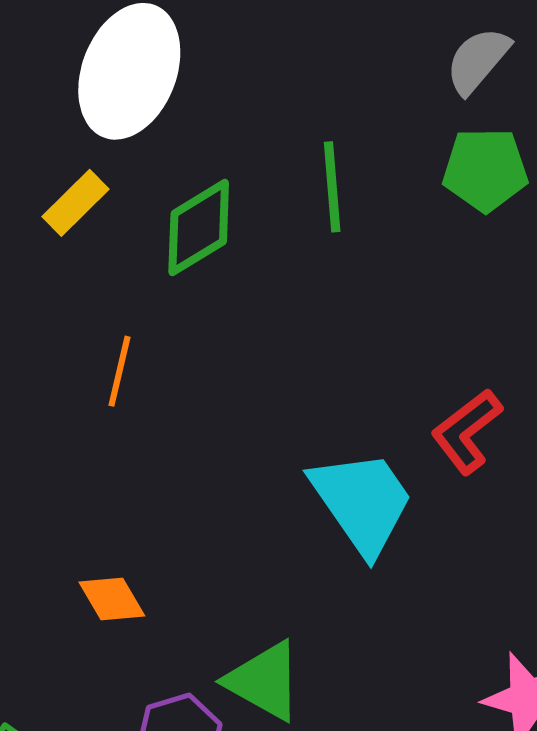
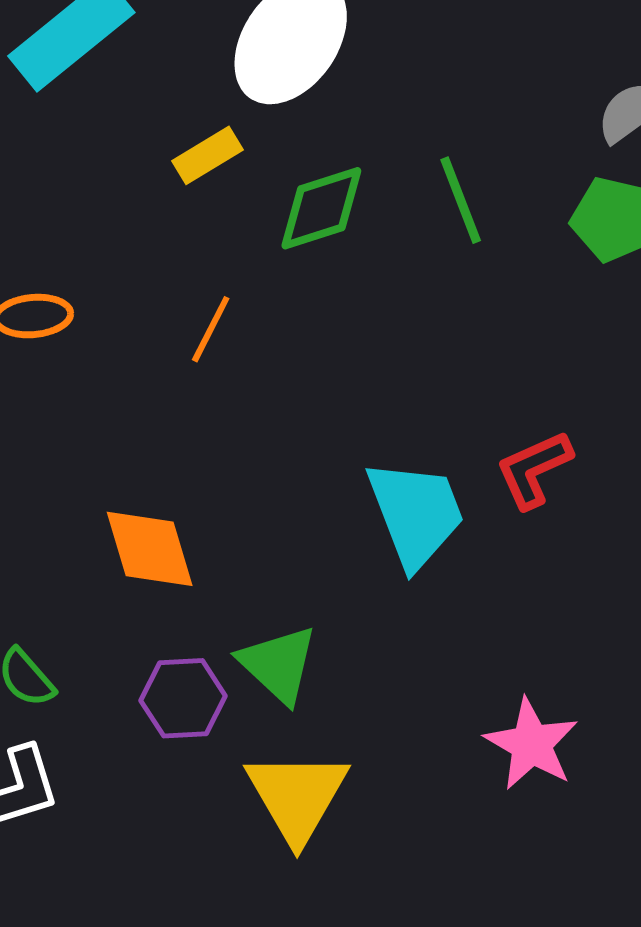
green line: (332, 187) -> (461, 200), turned -30
orange diamond: (112, 599) -> (150, 549), size x1.5

